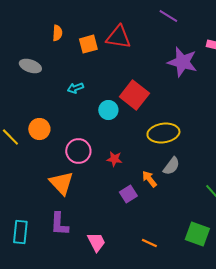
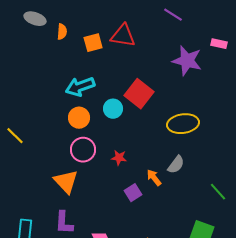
gray ellipse: (30, 66) -> (35, 19), moved
cyan arrow: (75, 88) -> (80, 87), size x1.8
orange circle: (39, 129) -> (79, 118), moved
yellow ellipse: (163, 133) -> (183, 124), moved

